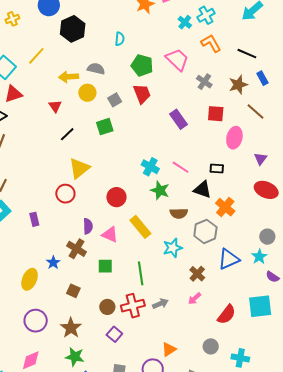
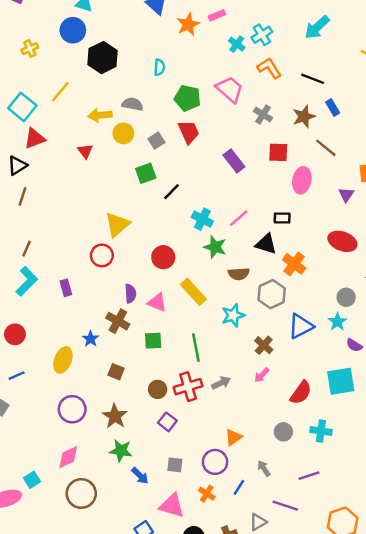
black line: (67, 134) -> (171, 192), moved
purple triangle: (261, 159) -> (346, 195), moved
pink line: (181, 167) -> (239, 218), turned -72
cyan cross: (240, 358) -> (321, 431), moved

